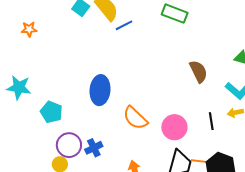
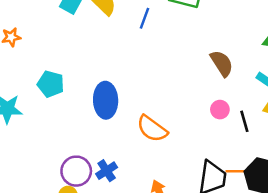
blue line: (124, 25) -> (145, 18), moved, turned -36
cyan pentagon: (51, 112) -> (51, 84), moved
pink circle: (174, 127) -> (220, 110), moved, size x0.6

